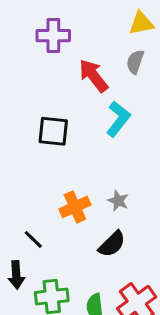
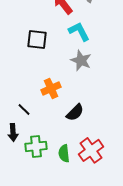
cyan L-shape: (118, 119) -> (79, 31), turned -65
gray star: (118, 201) -> (81, 60), moved, size x1.5

